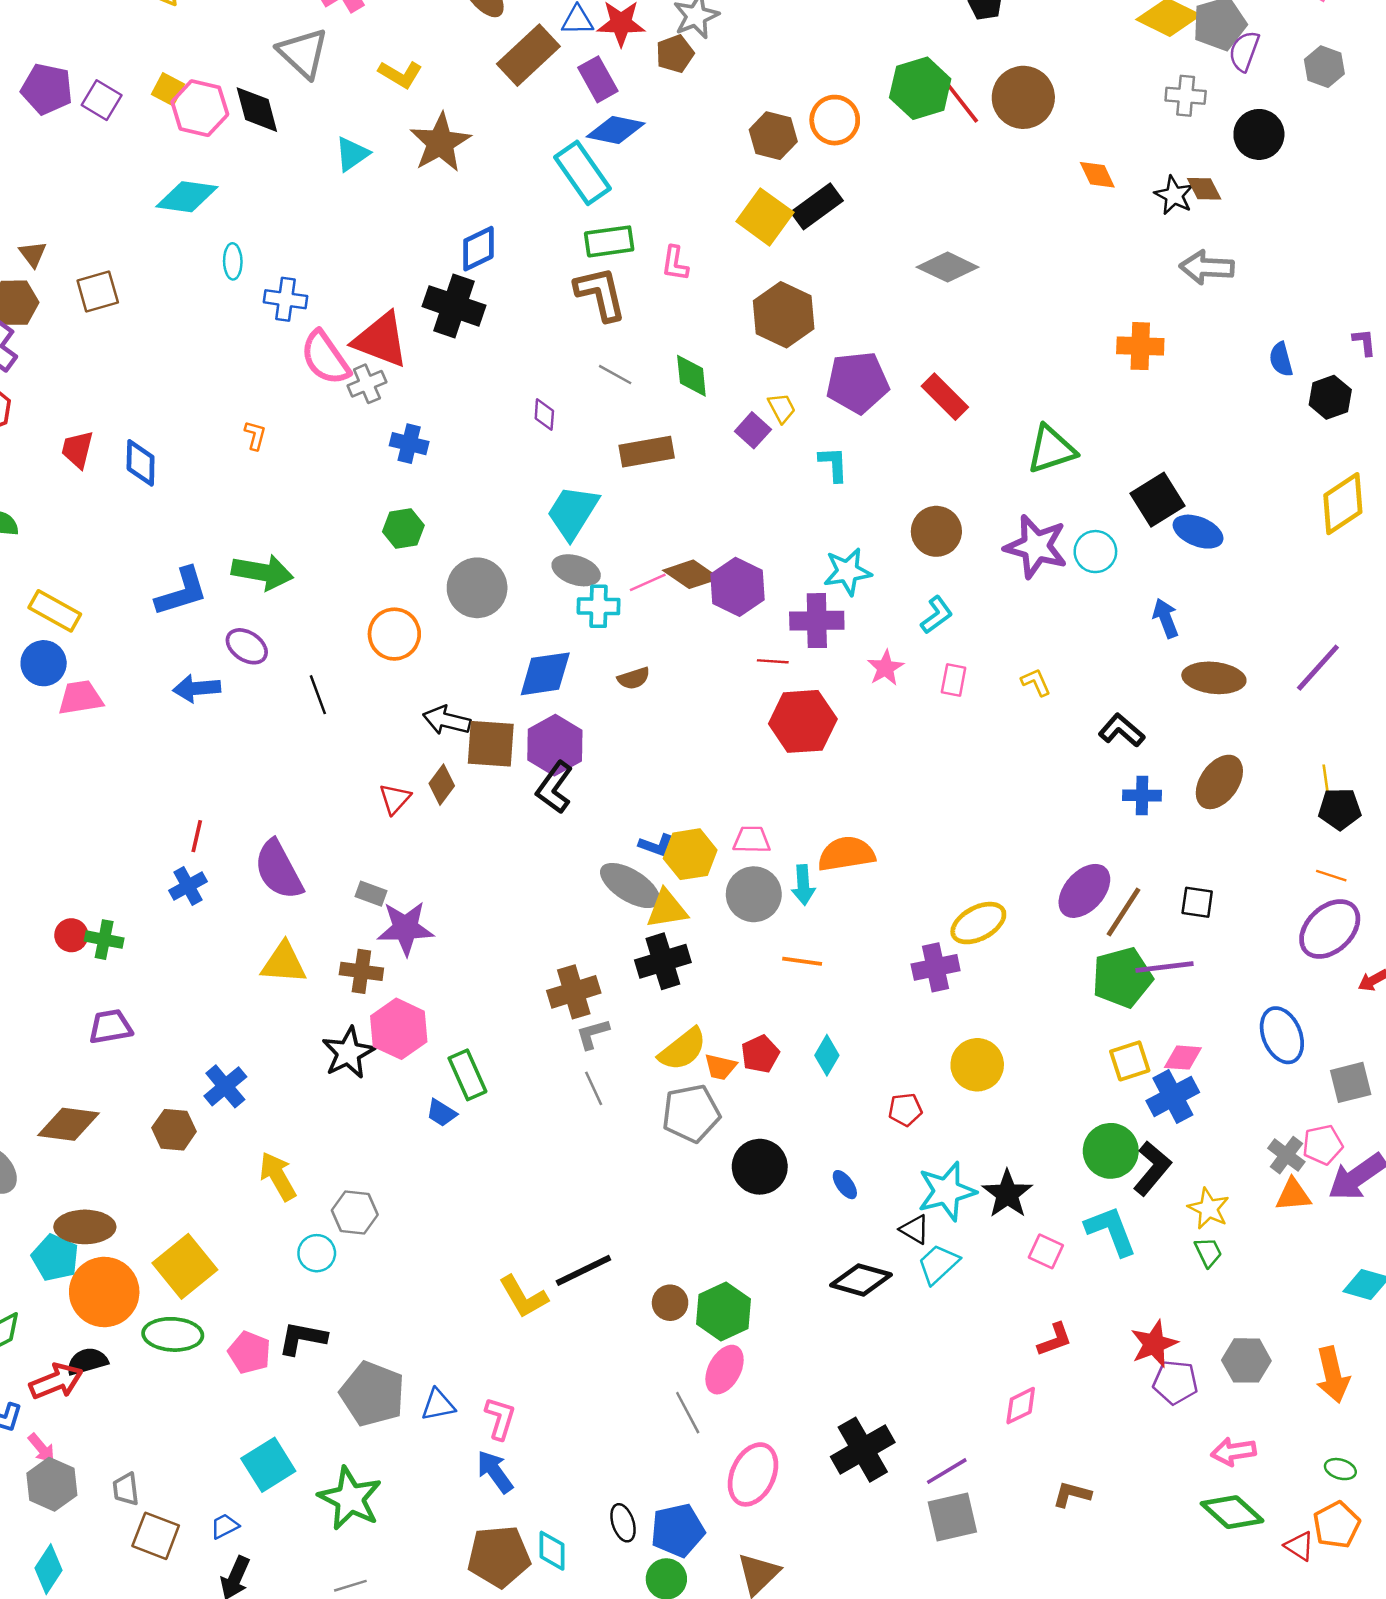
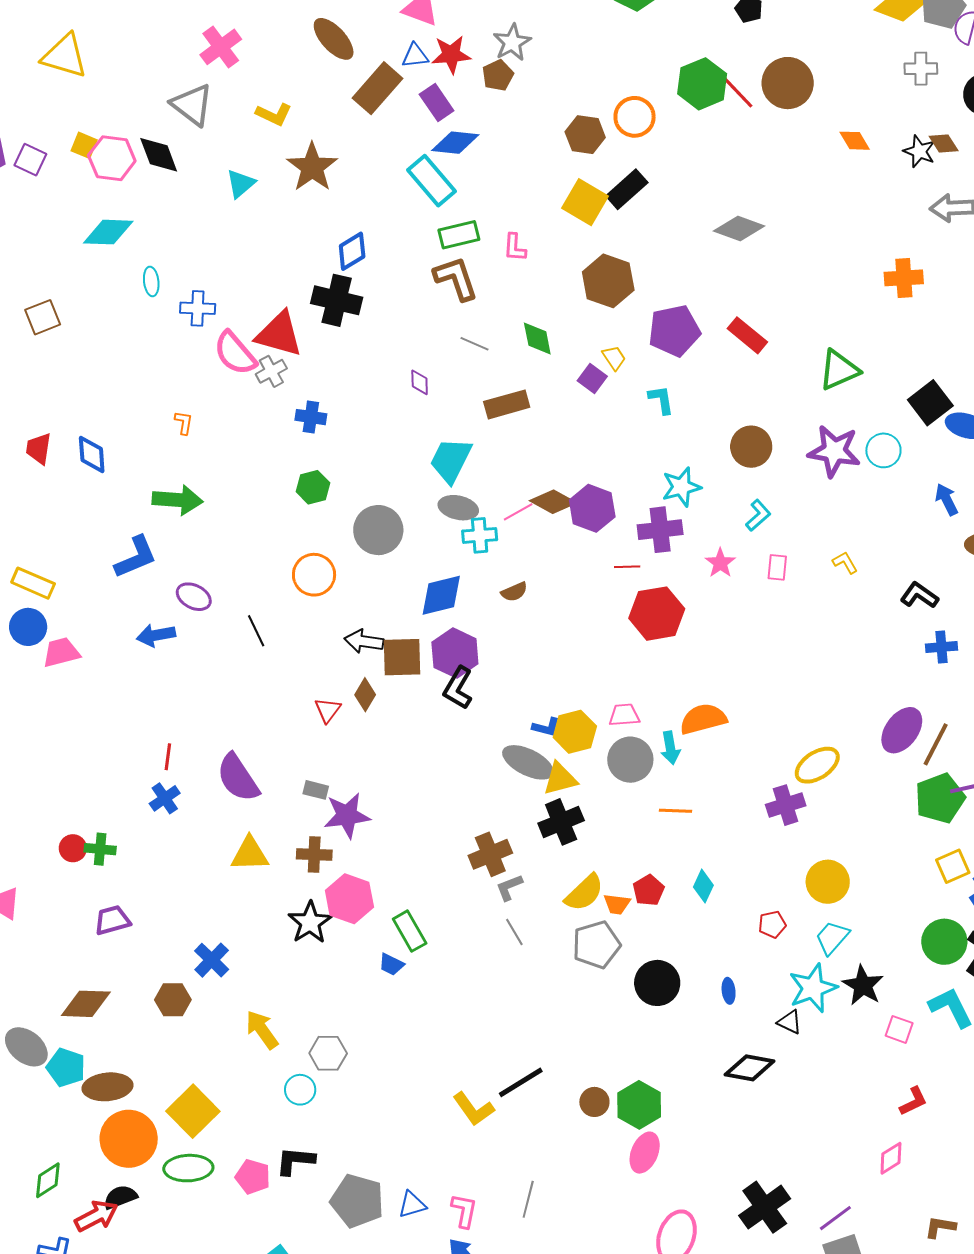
green arrow: (262, 572) -> (178, 500), moved
blue ellipse: (845, 1185) -> (729, 991), turned 35
cyan pentagon: (55, 1258) -> (66, 1067), moved
cyan trapezoid: (938, 1264) -> (832, 938), moved
gray line: (688, 1413) -> (528, 1199), moved, turned 48

